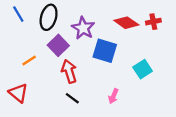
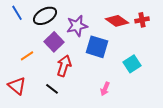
black ellipse: (49, 17) -> (45, 16), turned 45
purple star: (83, 28) -> (77, 26), turned 30
red arrow: (69, 71) -> (64, 66), turned 35
black line: (72, 98) -> (52, 89), moved

